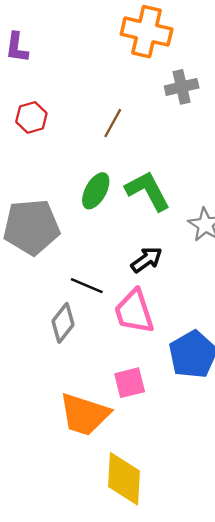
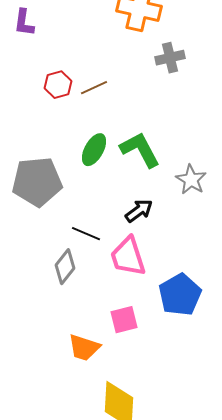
red hexagon: (31, 117) -> (58, 85), moved
brown line: (113, 123) -> (94, 88), moved, turned 36
orange trapezoid: (84, 414) -> (84, 348), size x0.7

